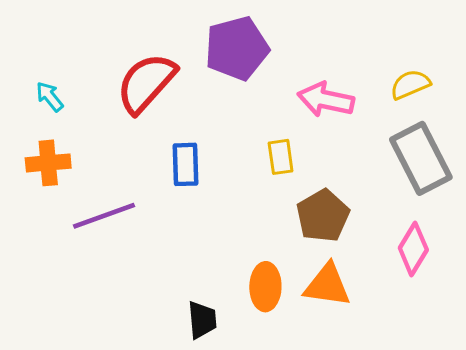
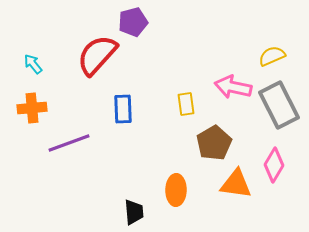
purple pentagon: (237, 48) -> (133, 22), moved, size x0.7
pink arrow: (326, 100) -> (233, 87), moved
orange triangle: (327, 285) -> (236, 184), moved

